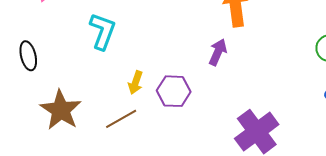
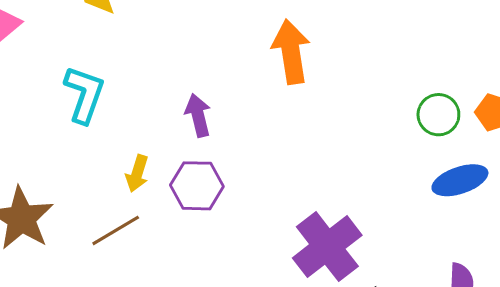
purple arrow: (218, 52) -> (198, 115), moved, turned -36

